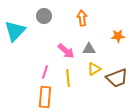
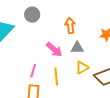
orange arrow: (82, 18) -> (70, 26), moved

